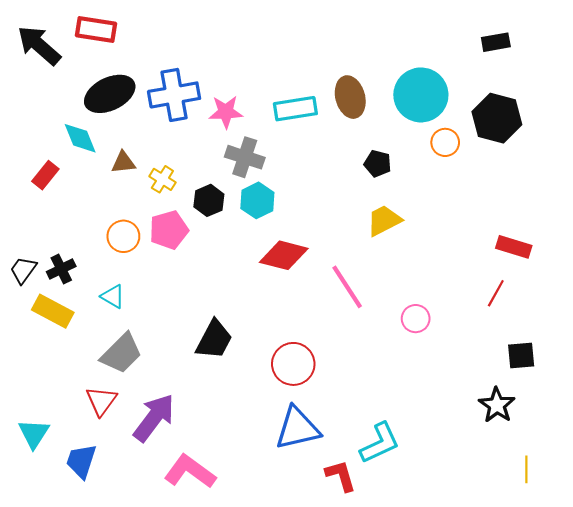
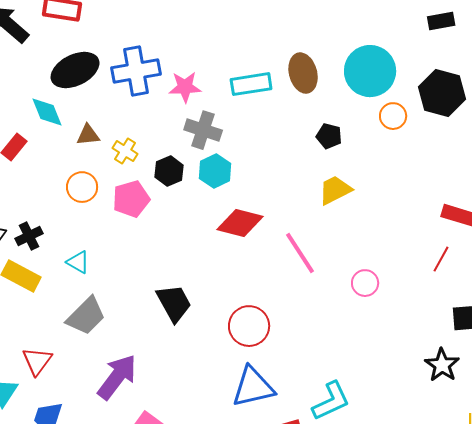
orange circle: (123, 236) -> (82, 187), moved
black trapezoid: (214, 340) -> (174, 303), turned -57
red triangle: (101, 401) -> (37, 361), moved

